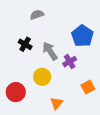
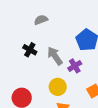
yellow circle: (42, 77) -> (58, 87), moved

